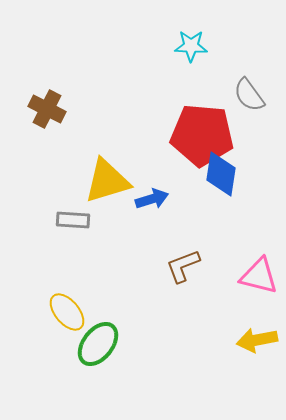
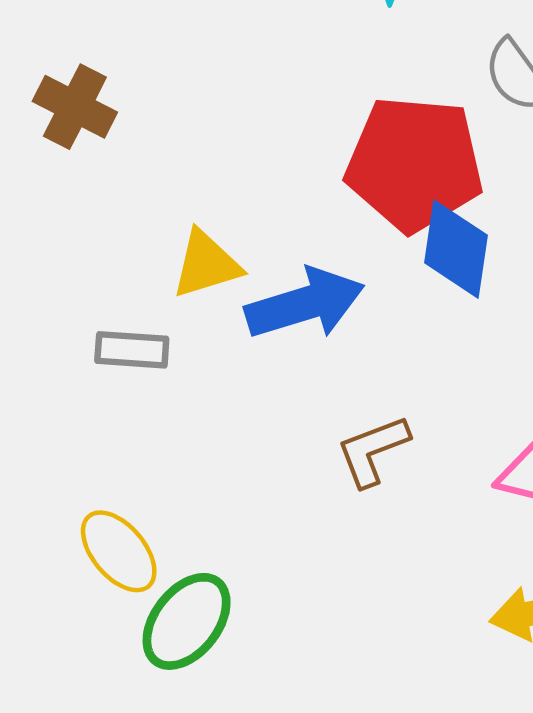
yellow triangle: (107, 181) -> (206, 264), size x0.7
blue arrow: (152, 199) -> (305, 304), size x1.6

